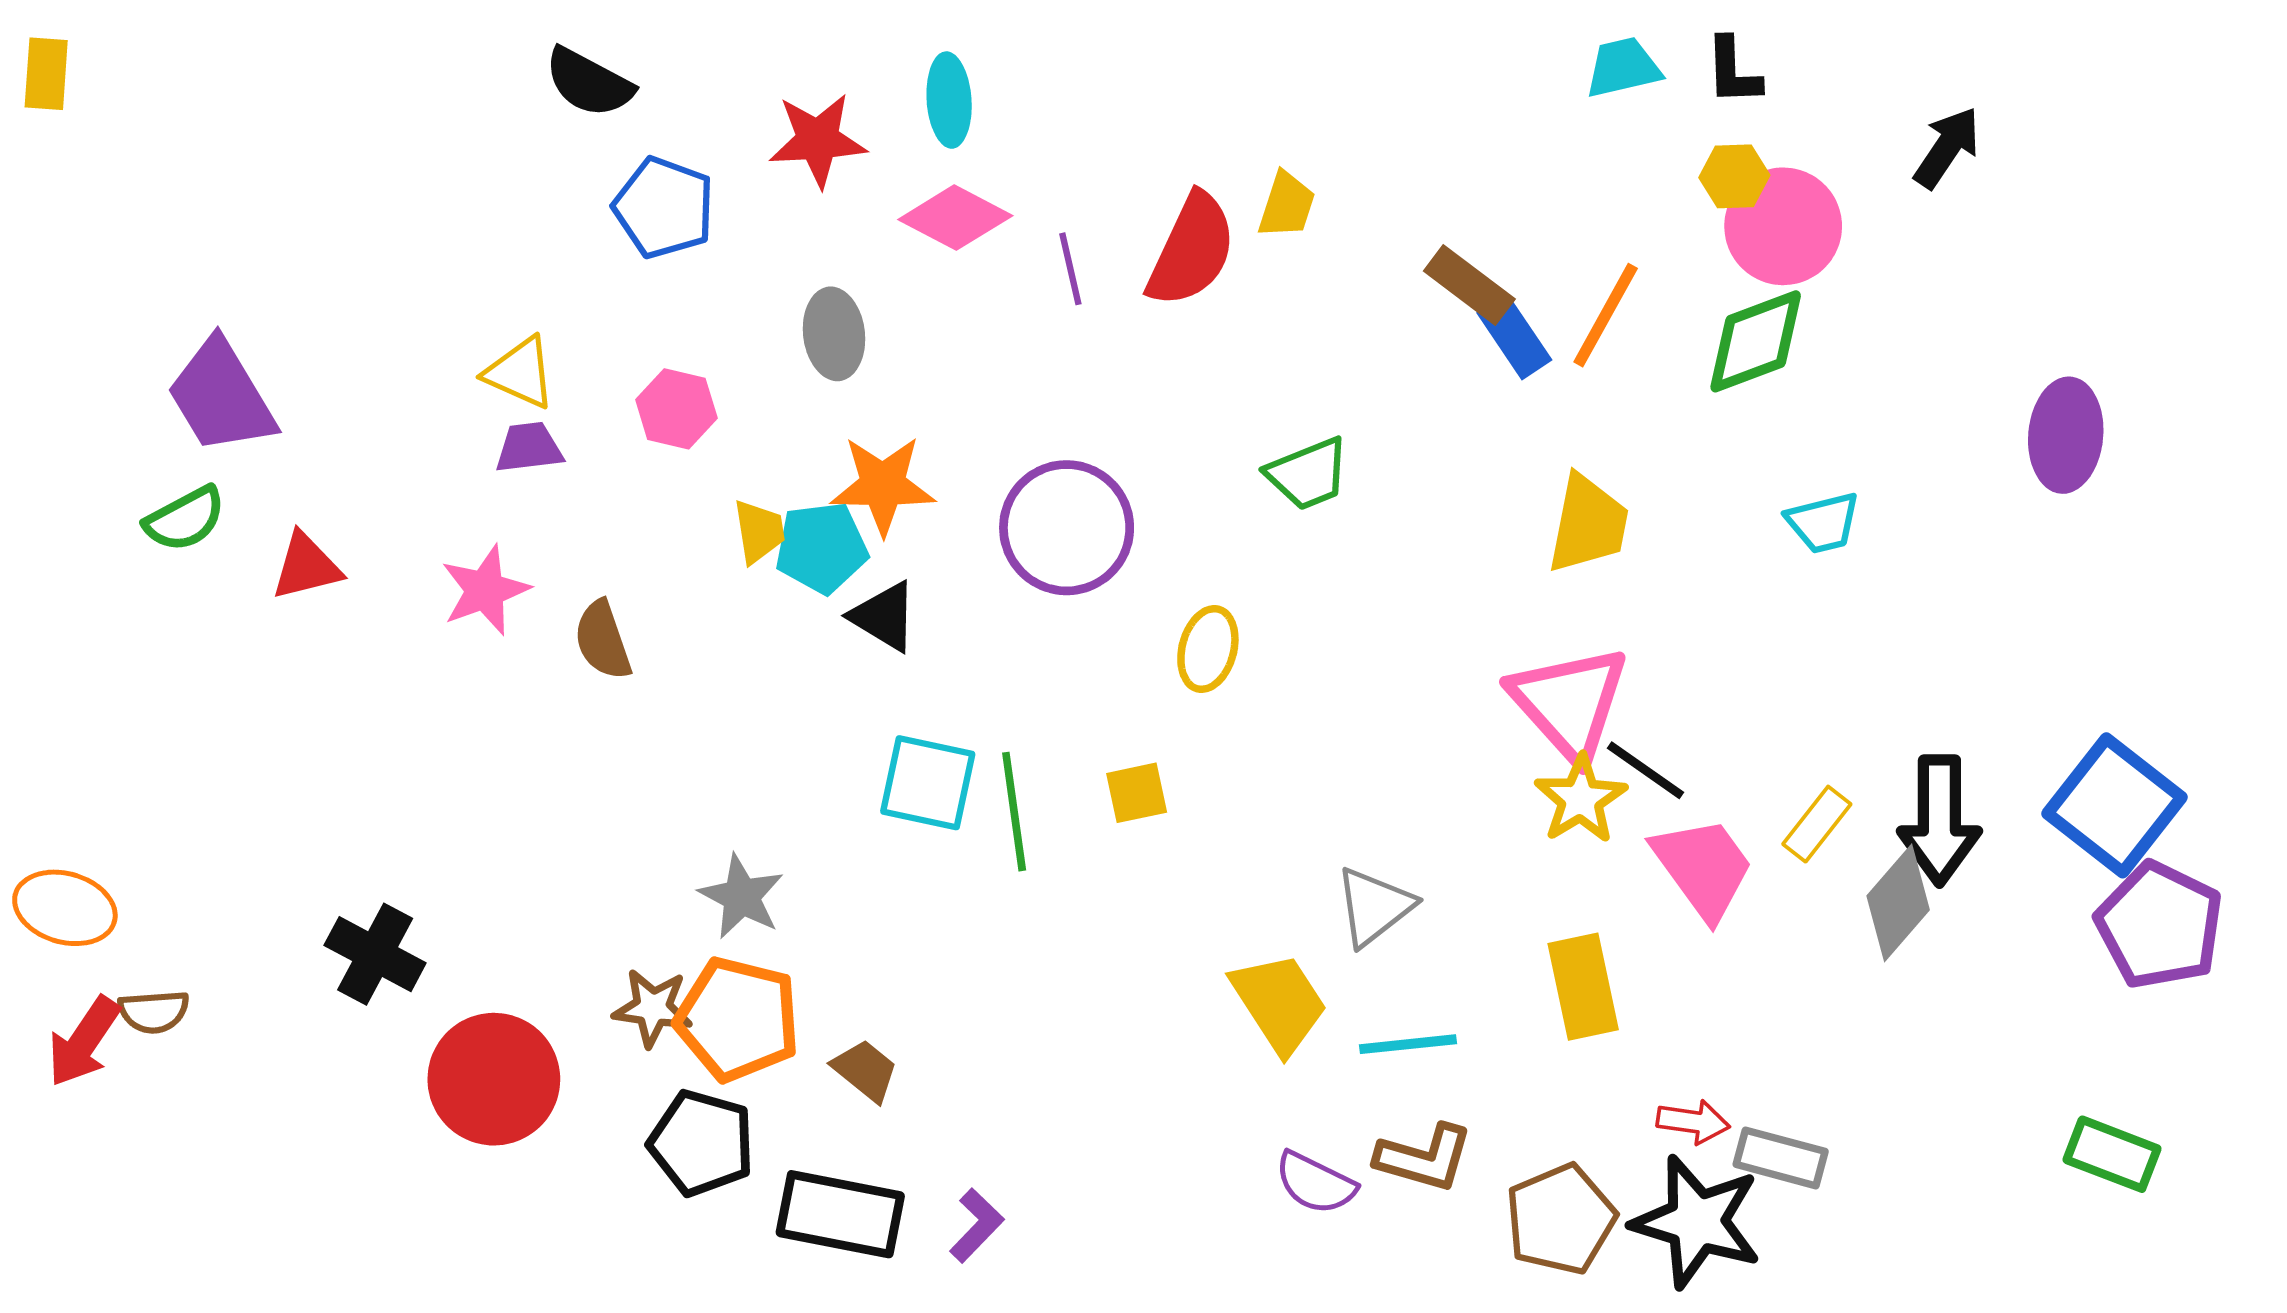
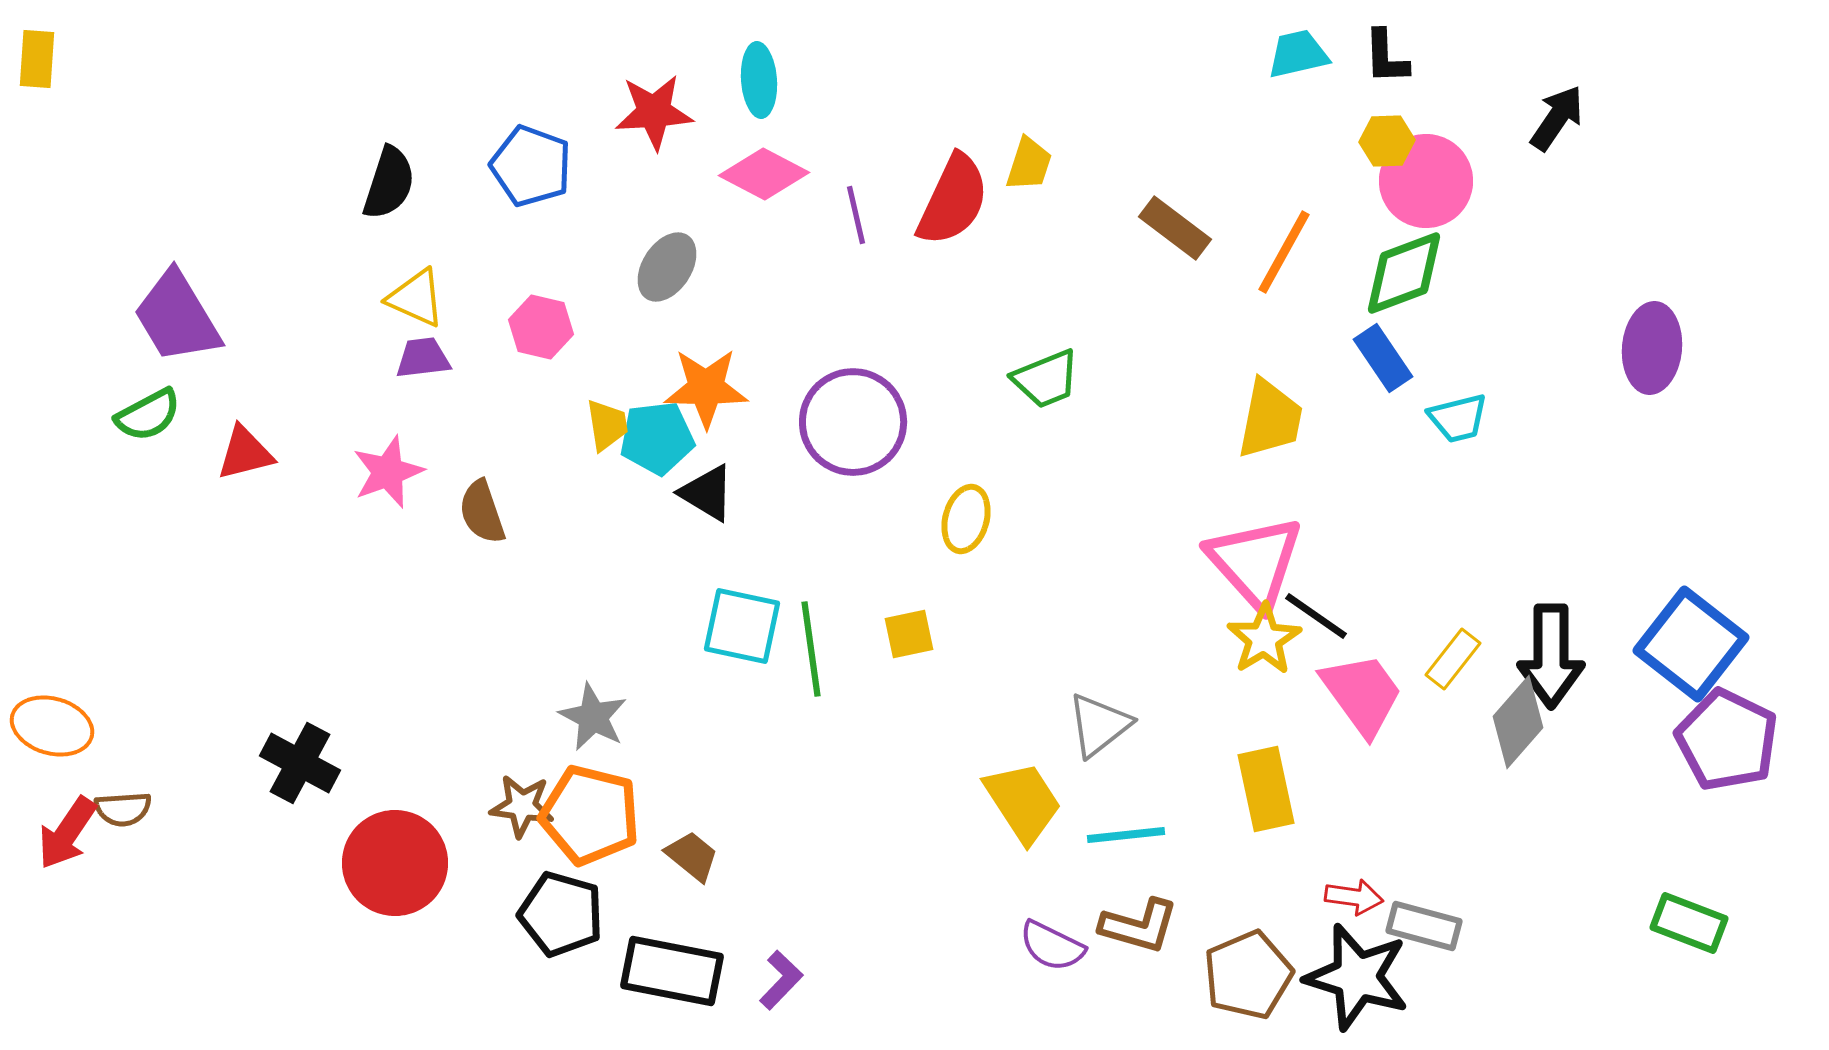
black semicircle: (589, 83) -> (389, 183), moved, turned -100
gray ellipse: (834, 334) -> (667, 267), turned 40
blue rectangle: (1514, 336) -> (1383, 358), moved

